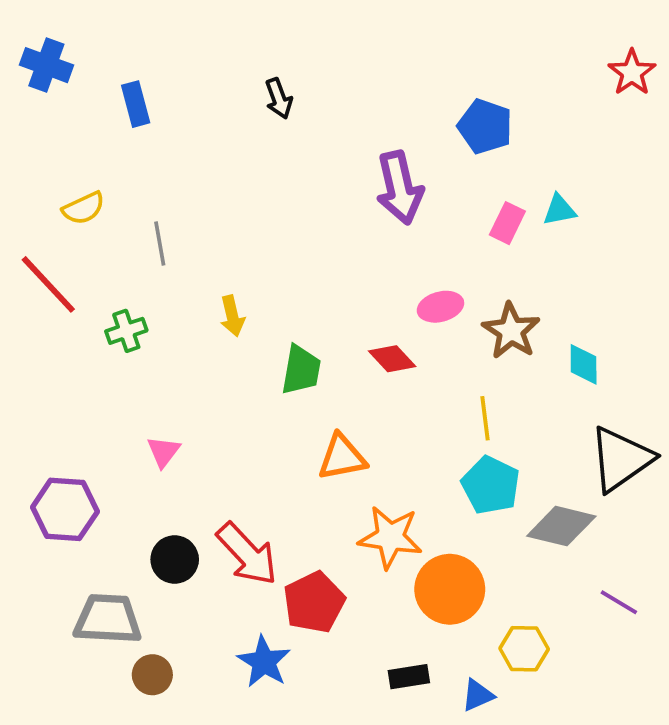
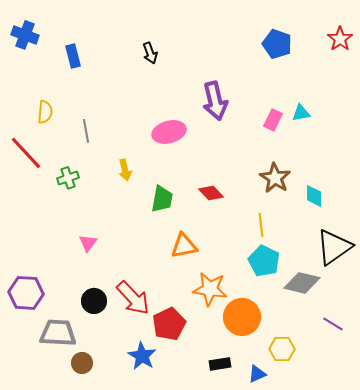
blue pentagon: (485, 126) -> (277, 44), moved
yellow semicircle: (84, 208) -> (45, 112), turned -60
pink ellipse: (440, 307) -> (169, 132), moved, size x1.4
purple hexagon: (65, 509) -> (26, 293), moved

